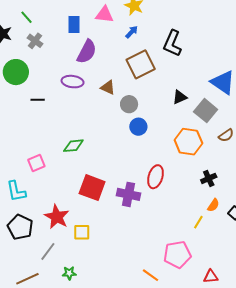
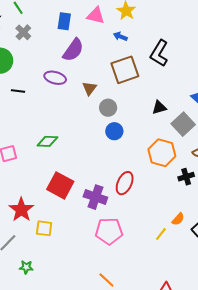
blue arrow: (132, 32) -> (120, 36), turned -120
brown triangle: (108, 87) -> (89, 88), turned 35
black cross: (209, 178) -> (186, 177), moved
pink pentagon: (177, 255) -> (109, 231), moved

